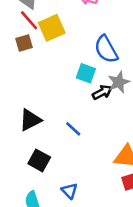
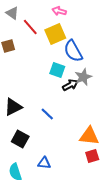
red line: (29, 20) -> (30, 27), moved
yellow square: (52, 28) -> (55, 34), moved
blue triangle: (69, 191) -> (44, 163), turned -40

